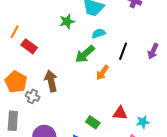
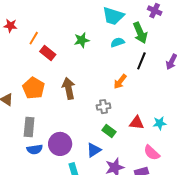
green star: (67, 21) -> (82, 40), moved
green arrow: (85, 54) -> (140, 33), moved, turned -75
gray cross: (33, 96) -> (104, 107), moved, turned -32
cyan star: (143, 122) -> (160, 123), moved

